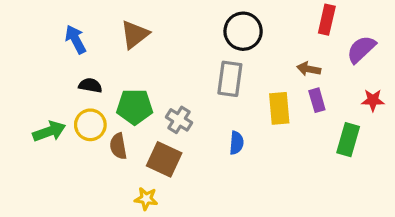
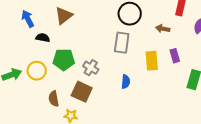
brown arrow: (309, 69) -> (163, 29), moved
black semicircle: (90, 85) -> (43, 38), moved
brown semicircle: (118, 146) -> (54, 99), moved

